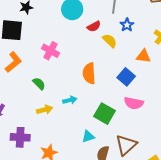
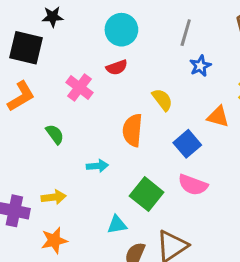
red semicircle: (94, 26) -> (117, 67), moved
yellow semicircle: (110, 41) -> (162, 100), moved
yellow arrow: (45, 110) -> (54, 197), moved

